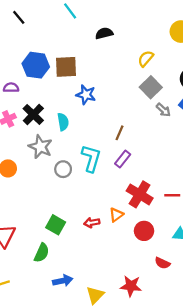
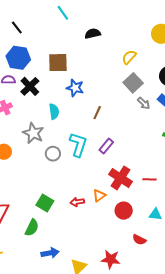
black line: (19, 17) -> (17, 27), moved
blue hexagon: (36, 65) -> (18, 58), moved
black cross: (33, 115) -> (30, 86), moved
brown line: (119, 133) -> (97, 113), moved

